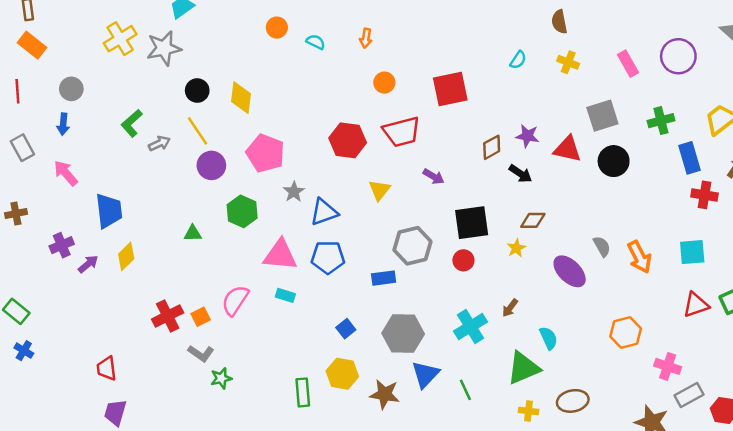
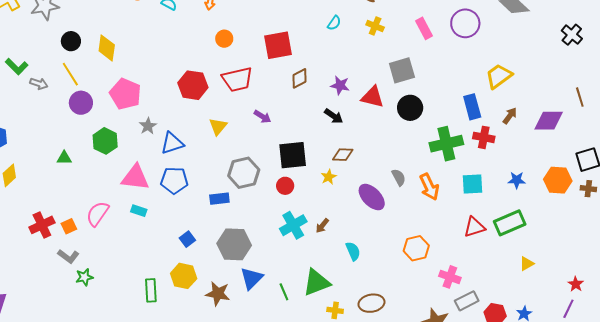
green cross: (661, 121) -> (446, 144), moved, size x1.5
green L-shape: (132, 123) -> (17, 67), turned -95
gray arrow: (159, 143) -> (39, 84), turned 42
brown diamond: (492, 147) -> (299, 78), moved
cyan cross: (471, 327) -> (293, 225), moved
green triangle: (523, 368) -> (316, 282), moved

